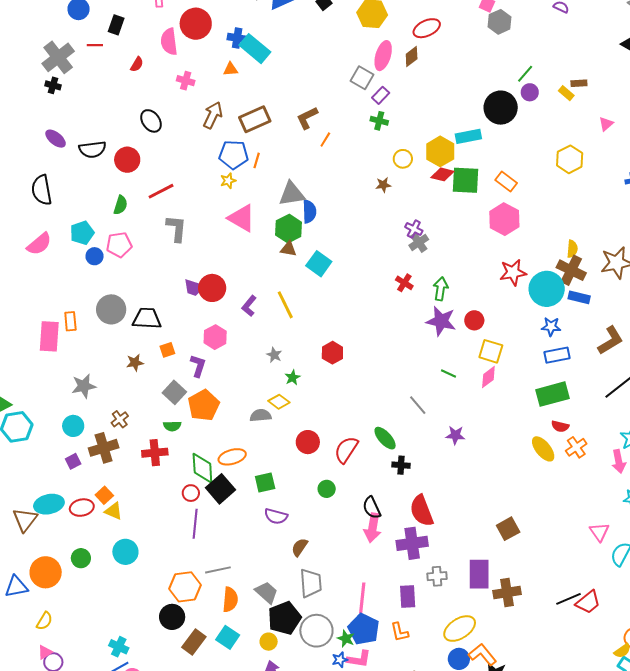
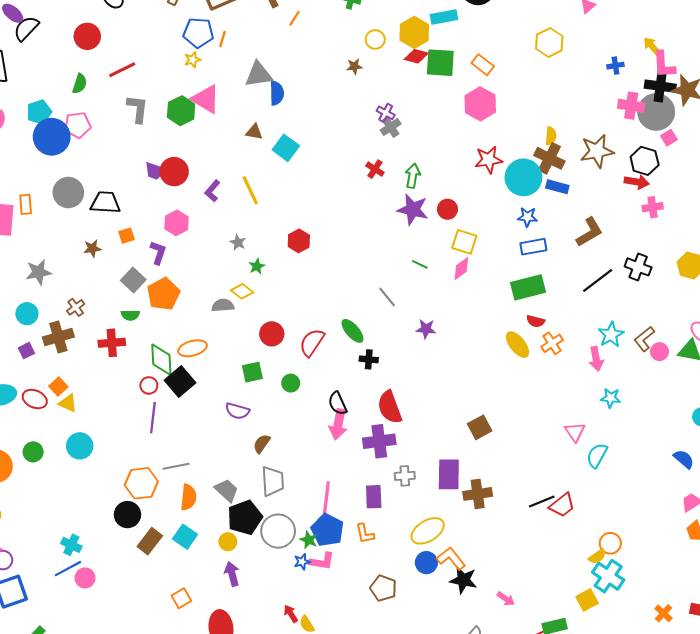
black semicircle: (92, 149) -> (26, 28), moved, turned 140
green hexagon: (289, 229) -> (181, 111), moved
blue circle: (95, 256) -> (52, 137), size x2.0
green square: (265, 482) -> (252, 372), moved
red ellipse: (82, 508) -> (35, 399), turned 35

